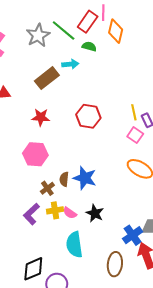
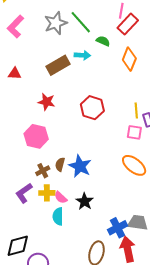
red rectangle: (88, 22) -> (128, 24), moved
orange diamond: (116, 31) -> (129, 59), moved
pink square: (135, 135) -> (134, 132), turned -35
cyan semicircle: (74, 245) -> (58, 216), moved, size x0.7

